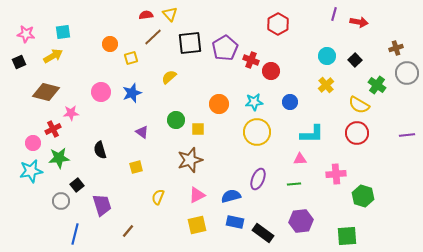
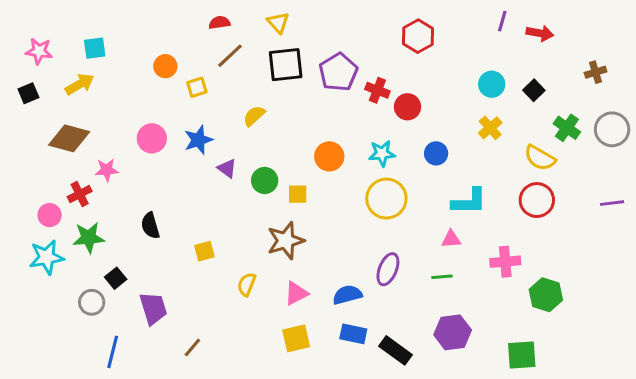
yellow triangle: (170, 14) -> (278, 23), moved
gray circle: (407, 73) -> (612, 129), moved
purple triangle: (142, 132) -> (227, 168), moved
yellow semicircle: (158, 197) -> (247, 284), moved

